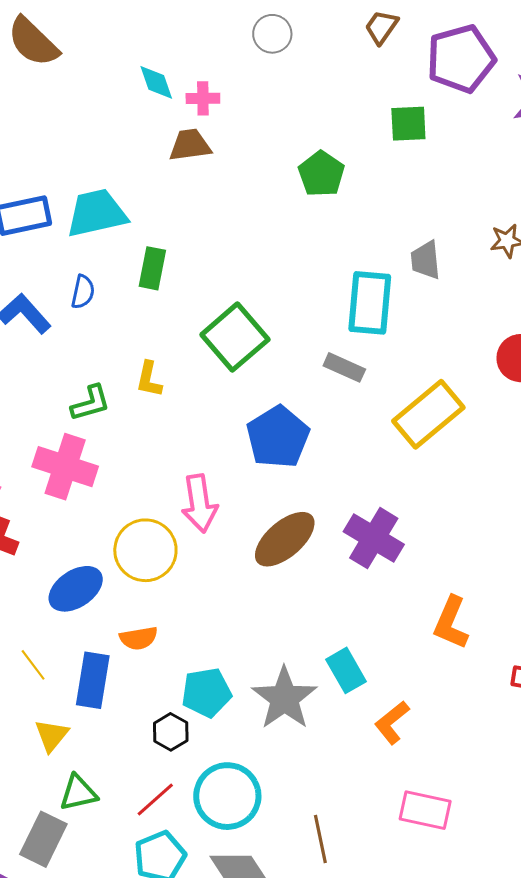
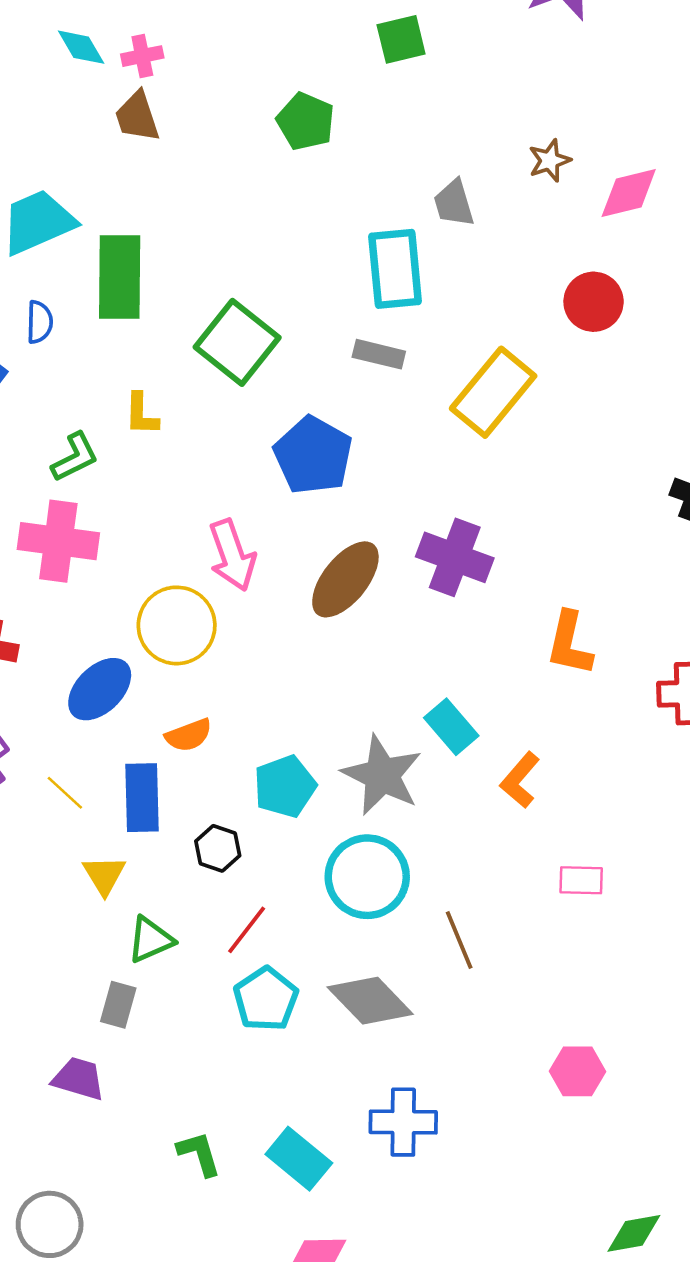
brown trapezoid: (190, 145) -> (137, 117), turned -90
green rectangle: (152, 268) -> (120, 277), size x1.6
black hexagon: (171, 732) -> (218, 848), moved
cyan circle: (227, 796) -> (367, 877), moved
pink rectangle: (425, 810) -> (581, 880), size x0.7
gray rectangle: (43, 839) -> (118, 1005), size x0.7

